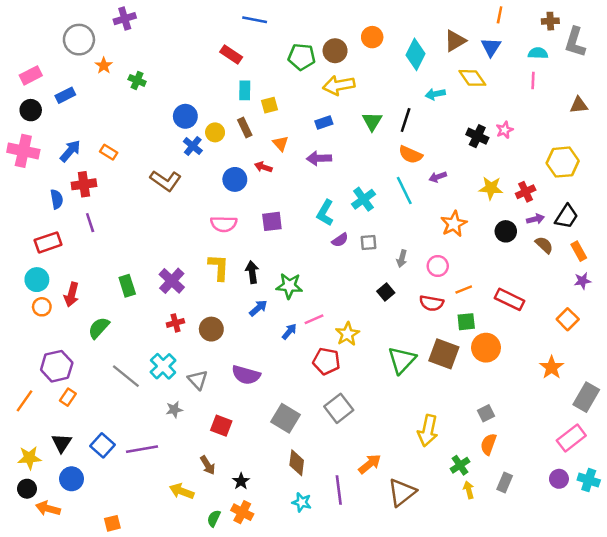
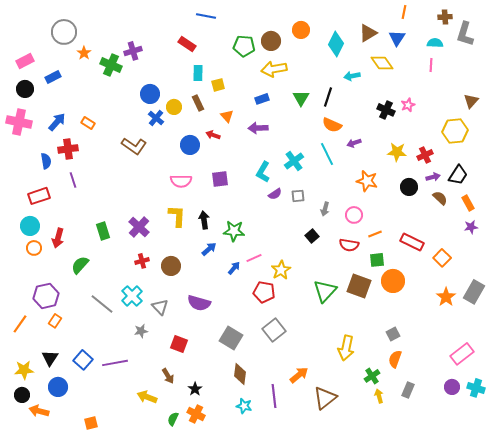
purple cross: (125, 19) -> (133, 51), moved
green cross: (137, 80) -> (111, 65), size x1.5
brown triangle: (579, 105) -> (471, 101), moved, turned -42
orange star: (454, 224) -> (367, 181), turned -30
orange square: (568, 319) -> (442, 258), moved
gray rectangle: (586, 397) -> (474, 292), moved

